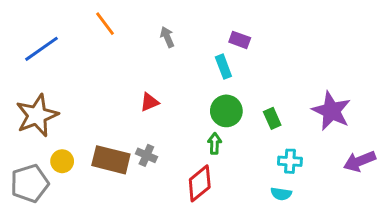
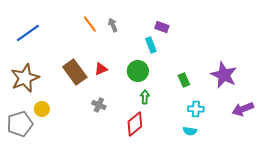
orange line: (105, 24) -> (90, 24), moved
green circle: (226, 111) -> (138, 71), moved
brown rectangle: (111, 160) -> (75, 72), moved, turned 40

